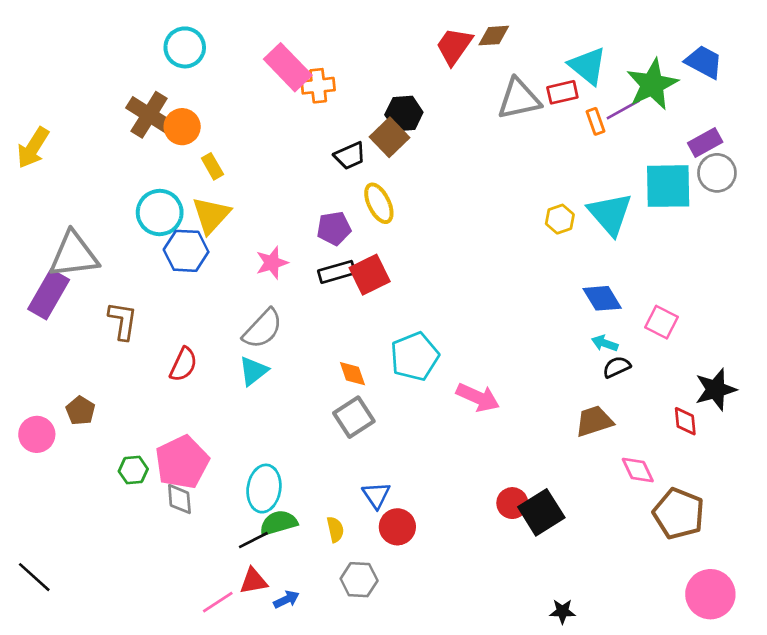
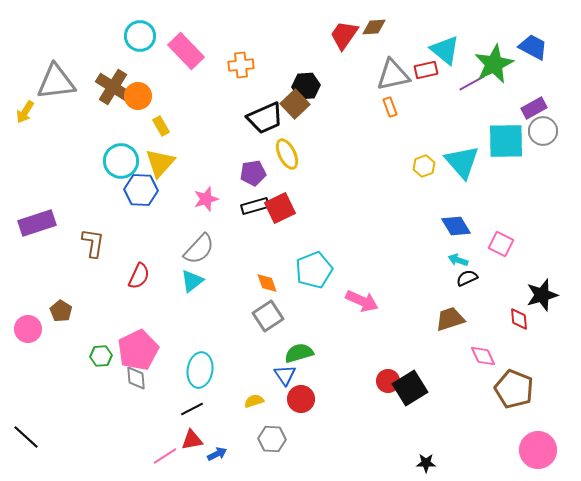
pink rectangle: (288, 67) -> (186, 51), moved
orange rectangle: (595, 121) -> (390, 107), moved
yellow arrow: (33, 148) -> (25, 112), size x0.7
black trapezoid: (350, 156) -> (265, 118), size x1.5
gray triangle: (74, 255) -> (56, 82), moved
purple rectangle: (49, 294) -> (37, 223), turned 42
green semicircle: (279, 523) -> (299, 353), moved
yellow semicircle: (335, 529) -> (254, 401), turned -96

